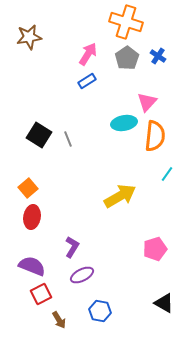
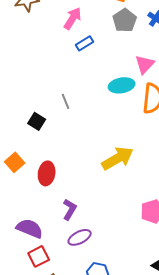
pink arrow: (88, 54) -> (73, 18), moved
black square: (39, 135) -> (37, 121), moved, size x0.7
orange square: (28, 188) -> (15, 162), moved
red ellipse: (32, 217) -> (47, 173), moved

